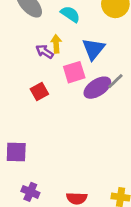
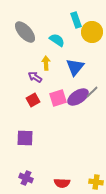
purple arrow: (45, 52) -> (35, 77), moved
pink square: (74, 72) -> (58, 98), moved
purple square: (16, 152) -> (25, 138), moved

